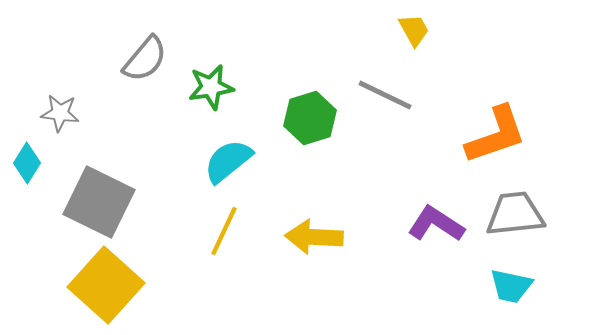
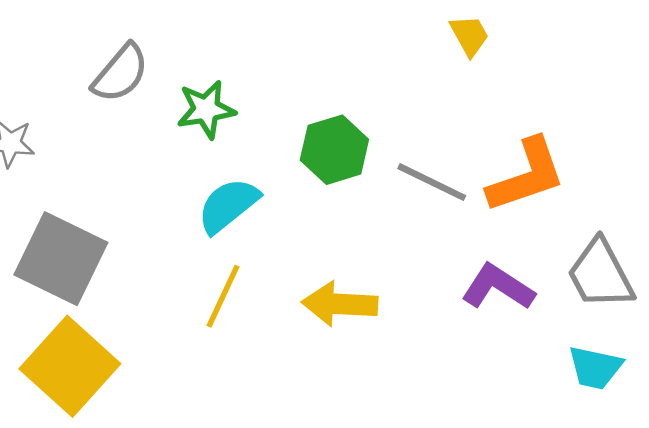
gray line: (385, 95) -> (432, 182), moved
orange L-shape: (496, 135) -> (526, 176), moved
gray trapezoid: (515, 214) -> (600, 274), turned -112

